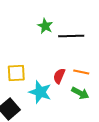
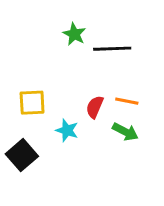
cyan star: (40, 92) -> (67, 130), size x0.7

